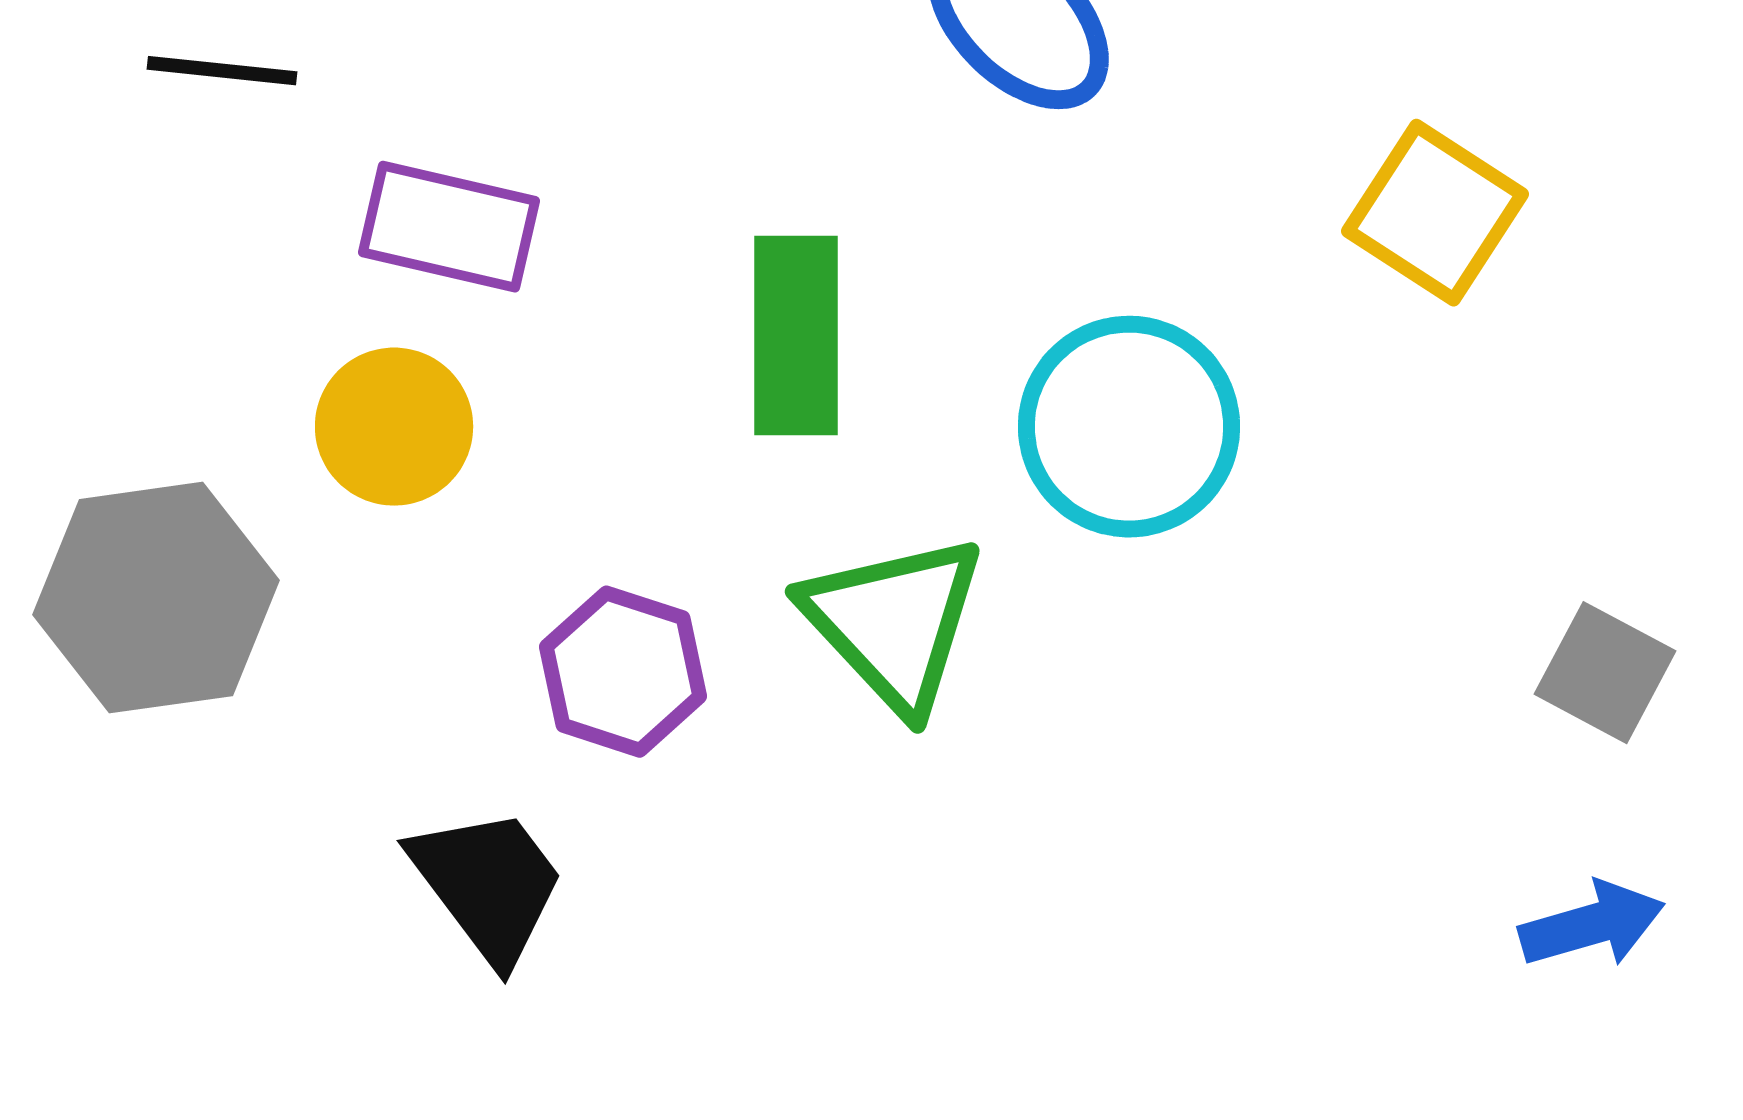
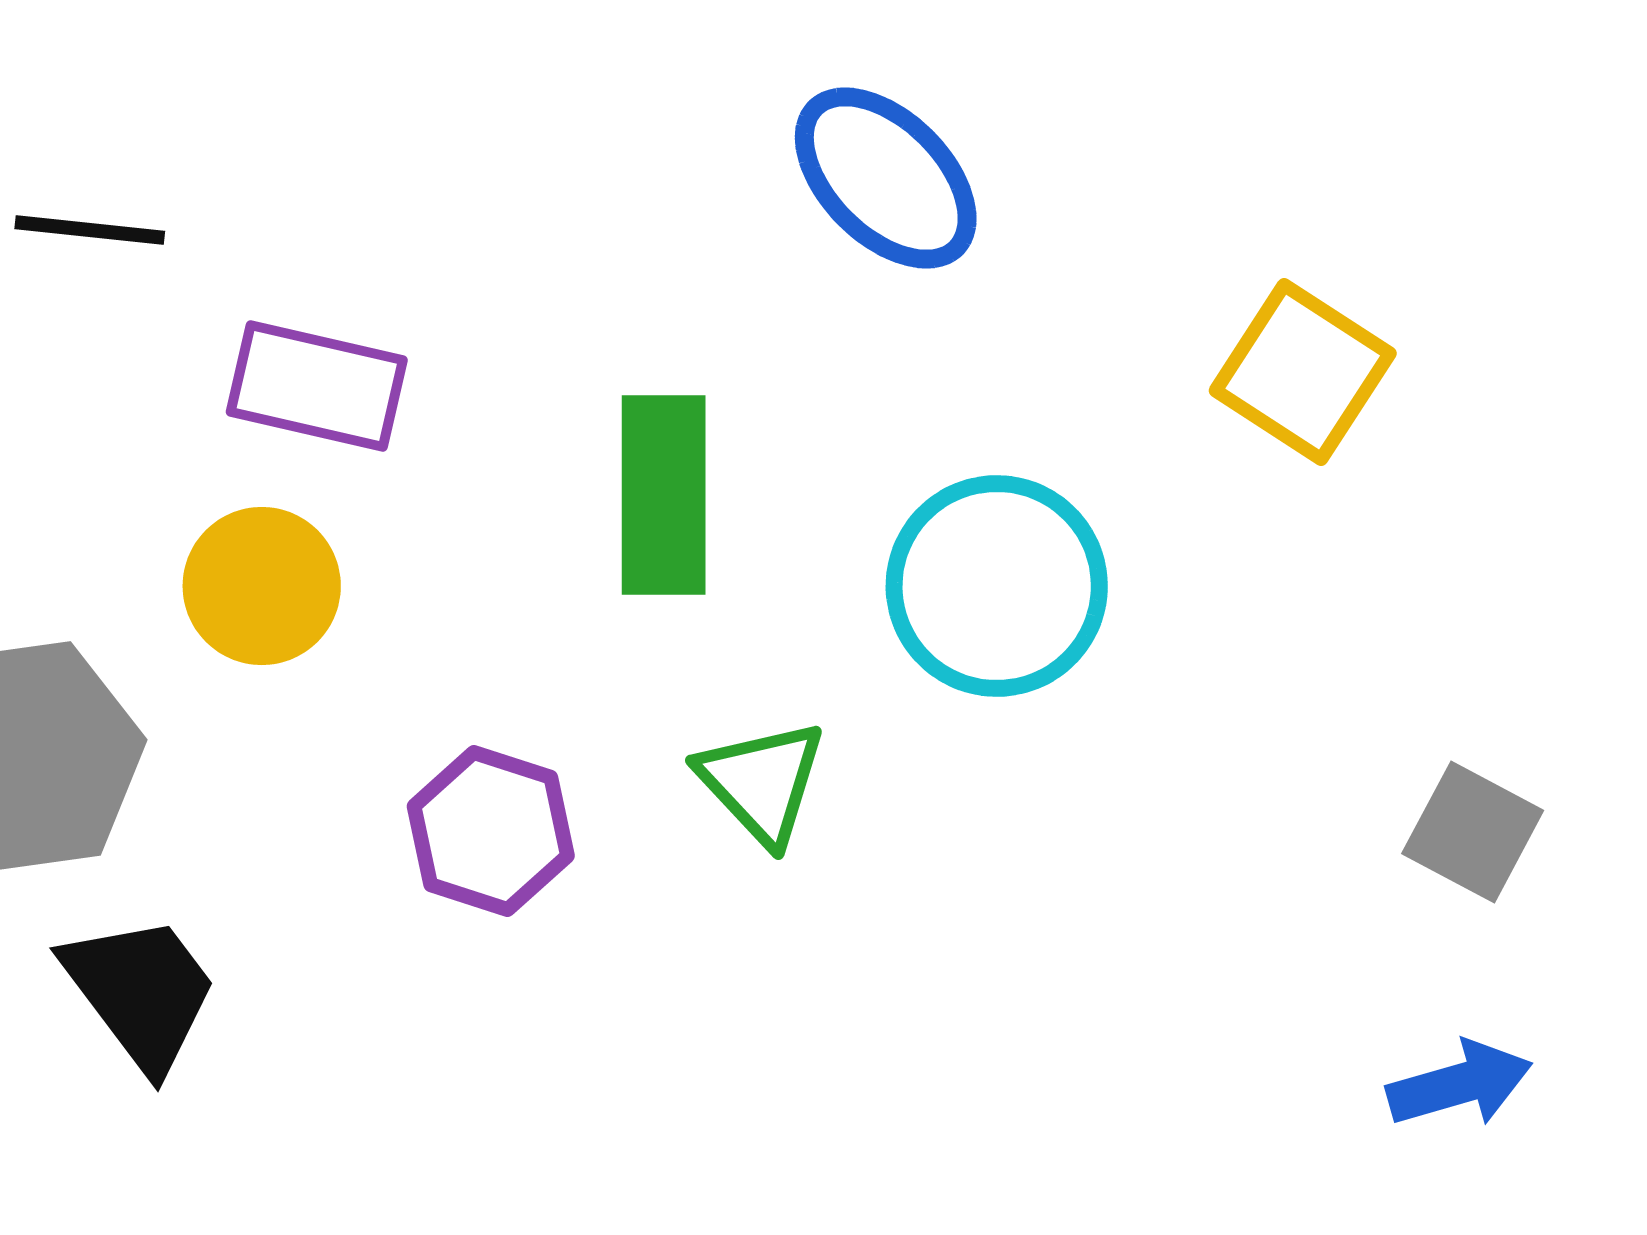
green triangle: (894, 623) -> (762, 782), size x0.7
black trapezoid: (488, 885) -> (141, 992), moved

